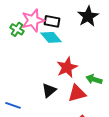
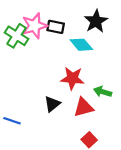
green cross: (17, 29) -> (16, 36), size x1.5
cyan diamond: (51, 37) -> (81, 45), moved
red star: (67, 67) -> (72, 78), turned 30

